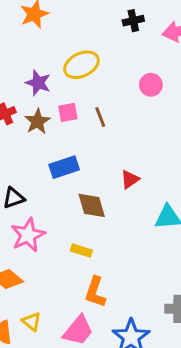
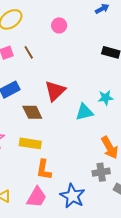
red triangle: (130, 179) -> (55, 91), size x1.6
yellow rectangle: (81, 251) -> (30, 143), size x1.5

